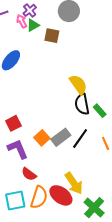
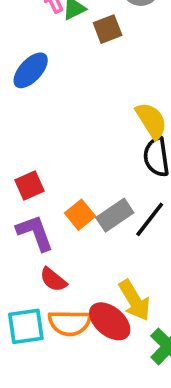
brown square: (52, 36) -> (108, 29), turned -35
orange semicircle: (39, 197) -> (70, 323), turned 70

